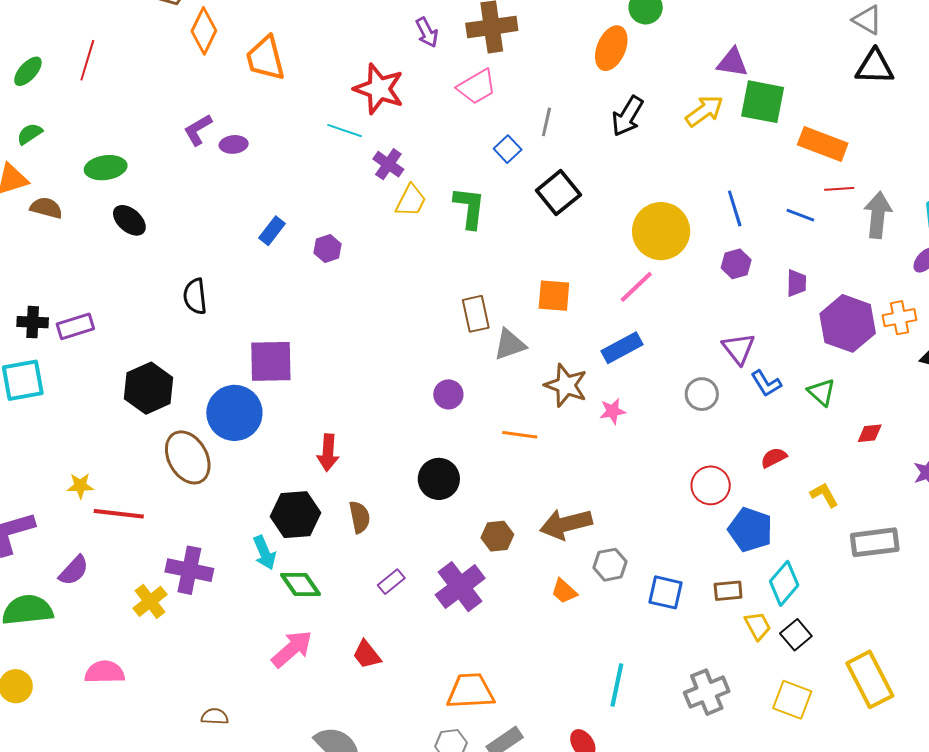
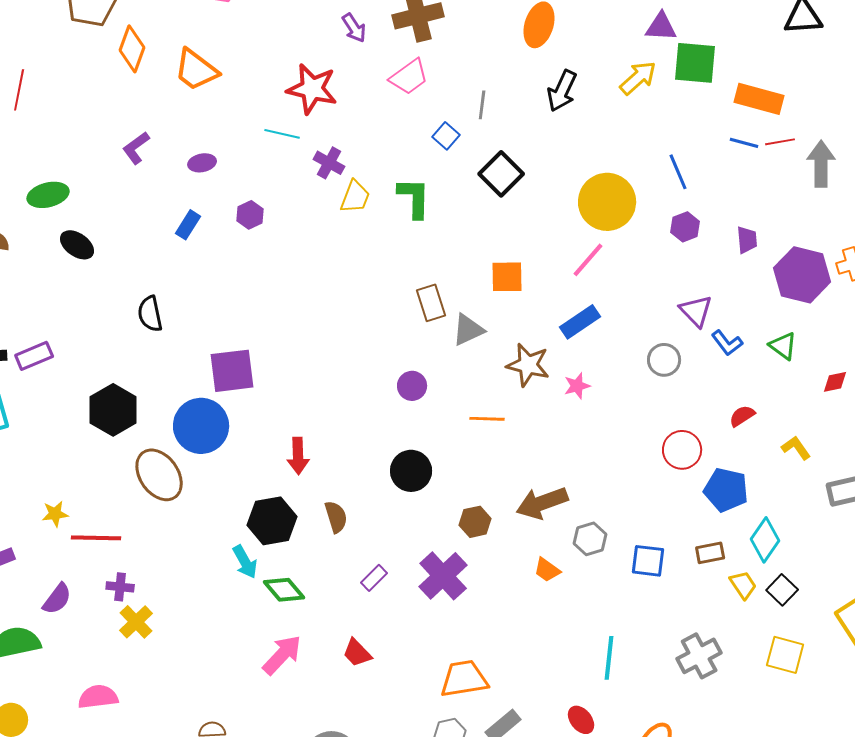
orange trapezoid: (265, 58) -> (196, 70), turned -33
purple ellipse: (234, 144) -> (202, 163), moved
blue line: (800, 215) -> (744, 143), moved
blue rectangle: (272, 231) -> (188, 225), moved
purple hexagon: (328, 248) -> (250, 215), moved
purple cross: (189, 570) -> (120, 587), moved, size x0.6

